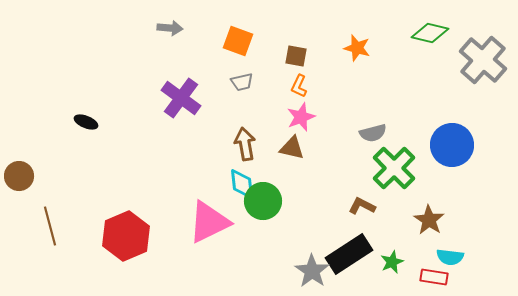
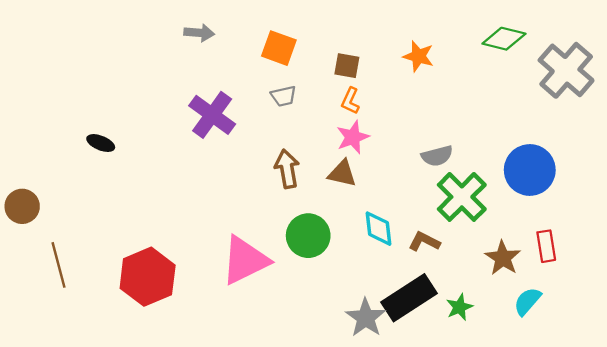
cyan diamond: (242, 184) -> (379, 229), moved
cyan semicircle: (450, 257) -> (527, 301), turned 124
red rectangle: (434, 277) -> (546, 246), moved, turned 72

